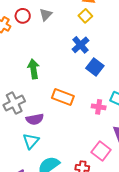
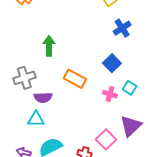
blue cross: (80, 45) -> (122, 28), moved
blue square: (95, 67) -> (112, 63), moved
cyan triangle: (31, 141) -> (36, 119), turned 42

